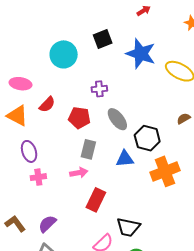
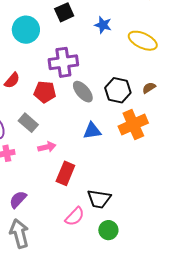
blue star: (141, 54) -> (103, 25), size x0.6
purple cross: (99, 89) -> (63, 62), size x1.8
black hexagon: (147, 138) -> (118, 90), moved
gray rectangle: (88, 149) -> (28, 123), moved, turned -60
orange cross: (165, 171) -> (133, 125), moved

